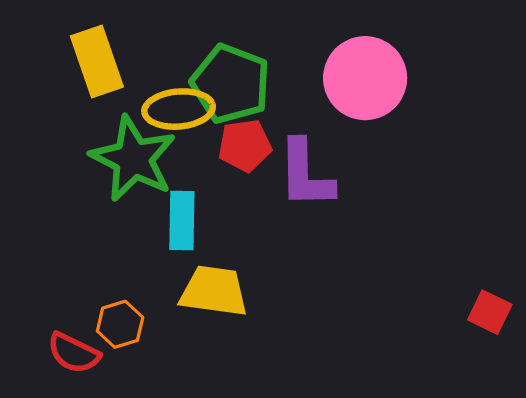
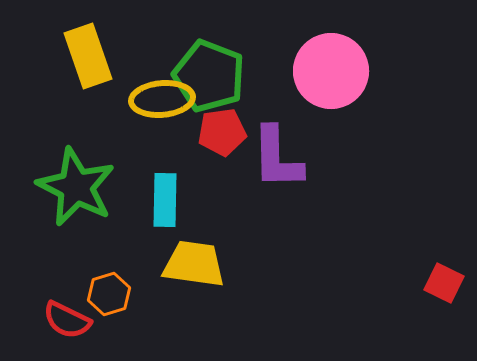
green star: (133, 159) -> (76, 187), moved

